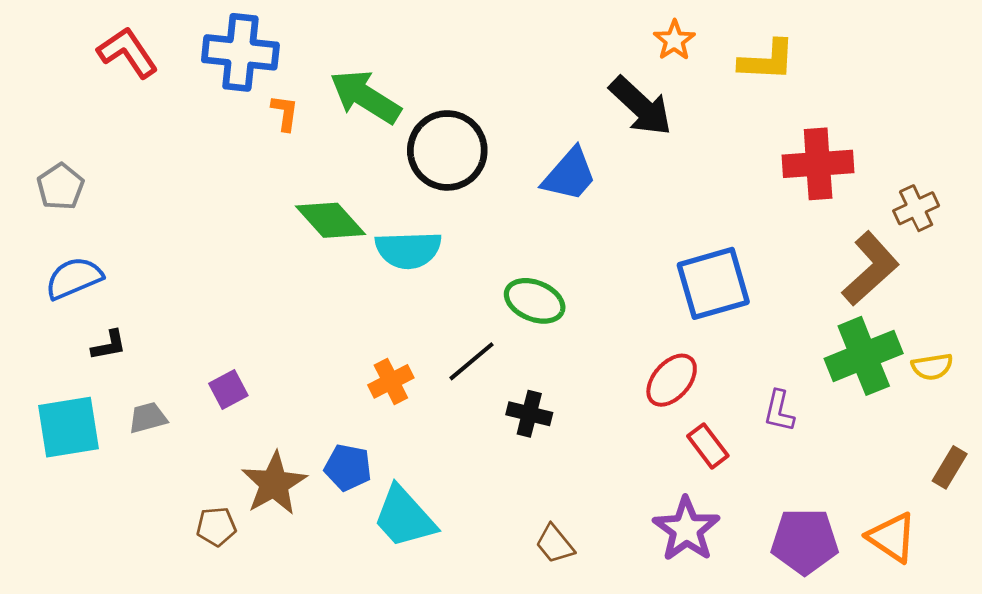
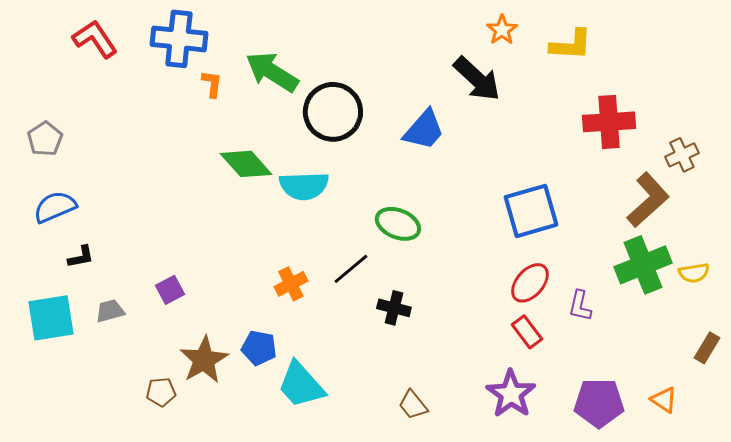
red ellipse: (672, 380) -> (530, 283), moved
orange triangle: (892, 537) -> (664, 400), size x0.7

